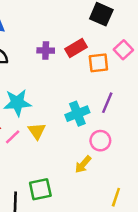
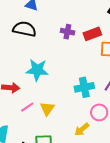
yellow triangle: (37, 131) -> (47, 109), moved
pink line: (13, 137) -> (27, 107), moved

